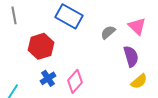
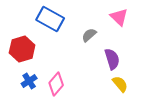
pink triangle: (137, 26) -> (119, 17), moved
yellow semicircle: (139, 81) -> (120, 84), turned -90

